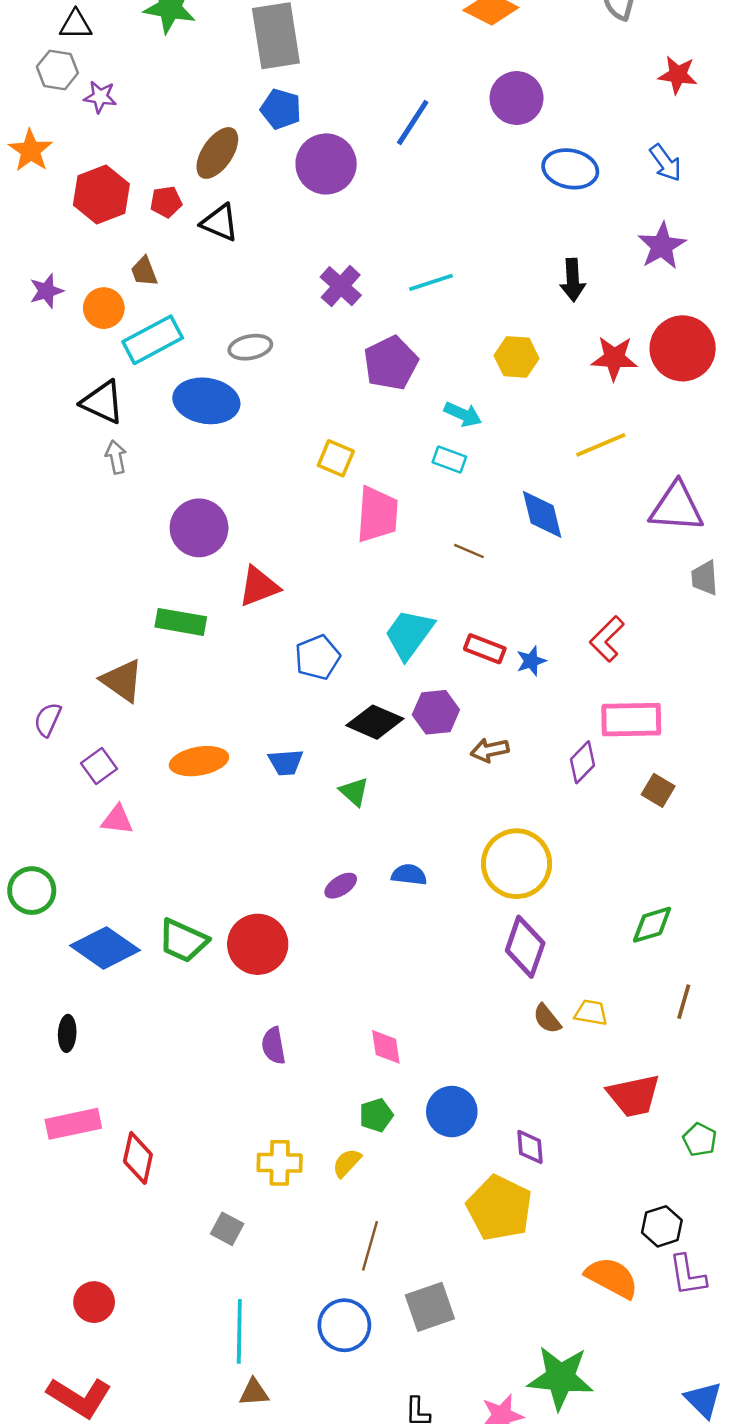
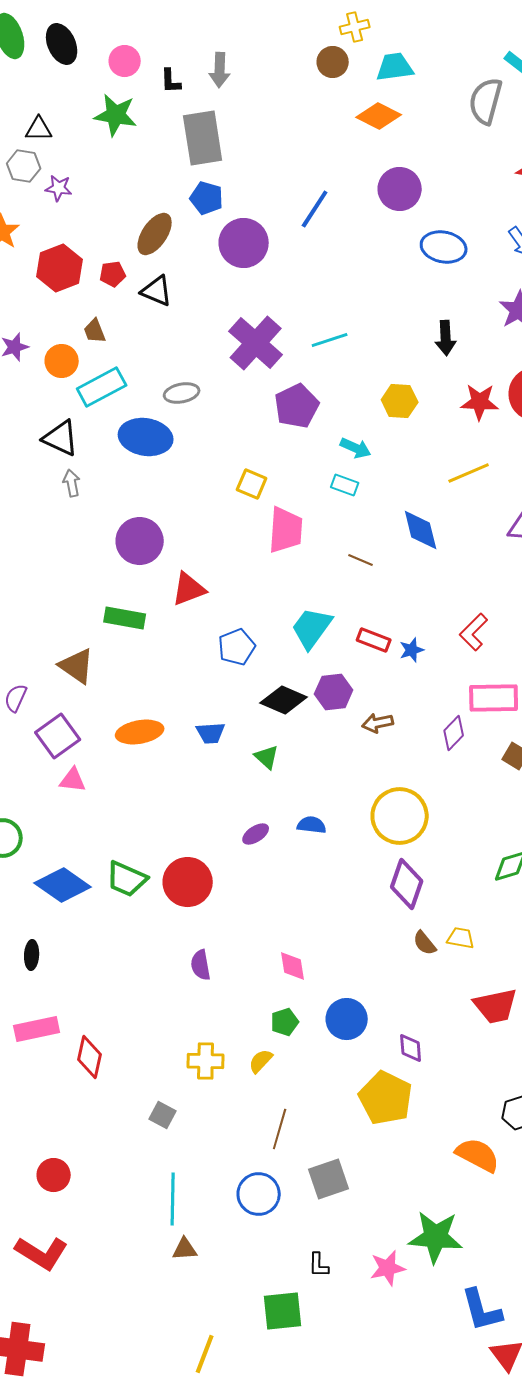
purple cross: (341, 286) -> (256, 343), size x1.6
purple square: (99, 766) -> (58, 736), size x1.5

